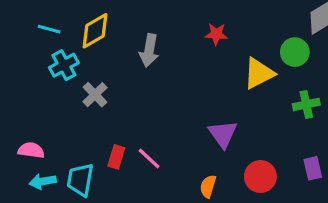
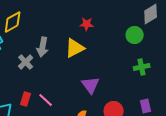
gray arrow: (149, 50) -> (43, 47), moved
yellow triangle: (259, 73) -> (75, 48), moved
gray cross: (95, 95) -> (26, 62), moved

